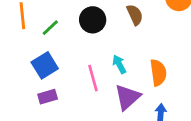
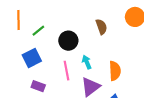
black circle: (93, 20) -> (68, 41), moved
purple rectangle: (48, 97) -> (38, 86), moved, turned 32

